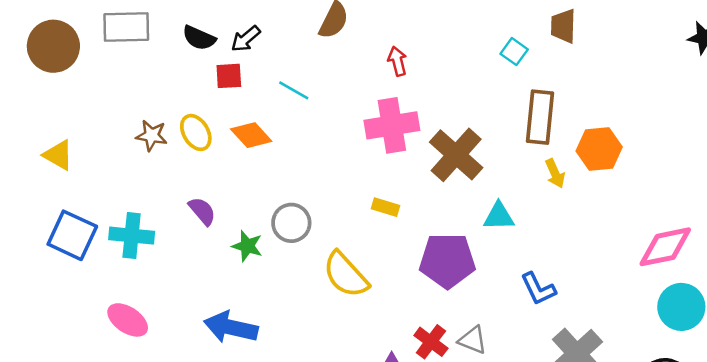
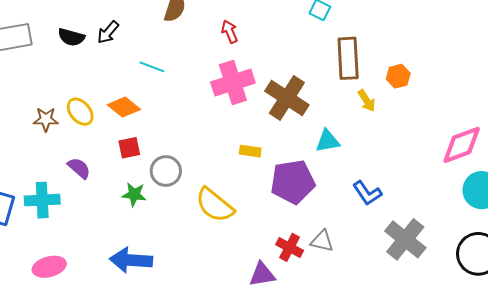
red square: (229, 76) -> (129, 148), moved
orange hexagon: (599, 149) -> (398, 76), size x0.7
yellow rectangle: (385, 207) -> (250, 151), moved
purple semicircle: (202, 211) -> (79, 168), moved
pink ellipse: (128, 320) -> (49, 267), turned -40

